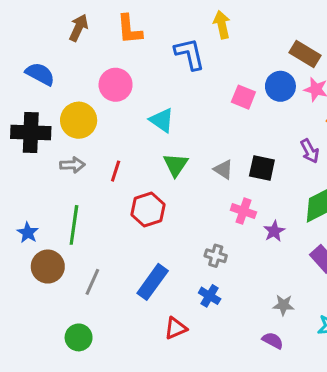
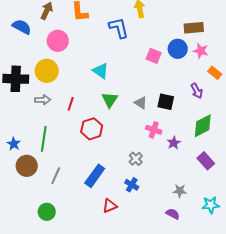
brown rectangle: (305, 54) -> (194, 28), turned -36
blue semicircle: (40, 74) -> (22, 27), moved
pink circle: (116, 85) -> (58, 41), moved
gray cross: (216, 256) -> (136, 159), turned 32

